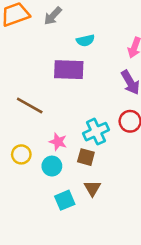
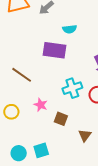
cyan cross: (96, 132) -> (72, 88), moved
cyan circle: (52, 166) -> (19, 153), moved
brown triangle: (92, 188) -> (85, 135), moved

